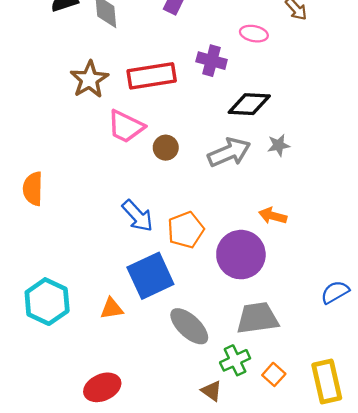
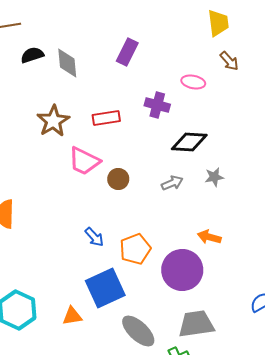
red rectangle: (152, 76) -> (106, 118), size x0.7
gray arrow: (229, 152) -> (172, 183), size x0.6
blue arrow: (138, 216) -> (94, 237), size x0.7

